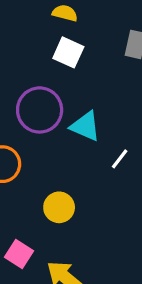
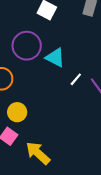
yellow circle: (59, 207) -> (17, 112), moved

